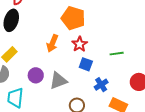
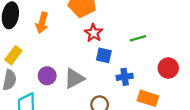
orange arrow: (52, 43) -> (42, 23), moved
blue cross: (101, 85) -> (125, 77), turned 32

